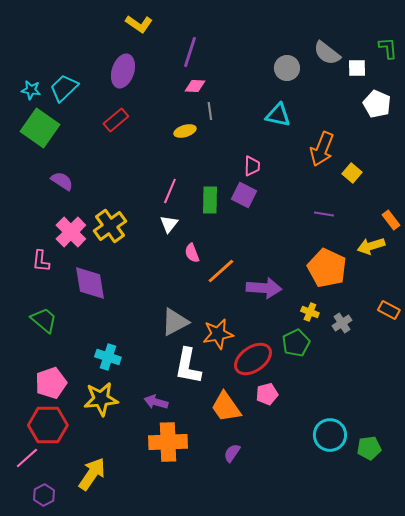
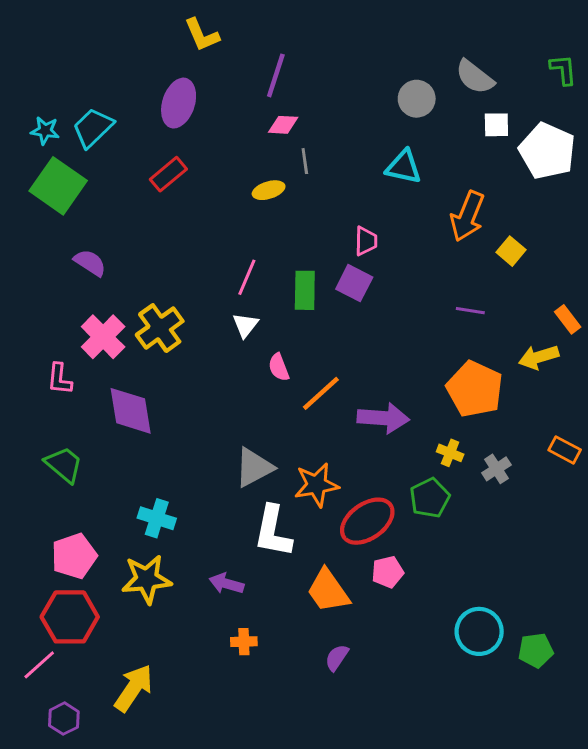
yellow L-shape: (139, 24) -> (202, 35), turned 32
white square: (357, 68) -> (496, 125), moved
white pentagon: (377, 104) -> (547, 151), size x1.4
orange cross: (168, 442) -> (244, 642), size x0.5

